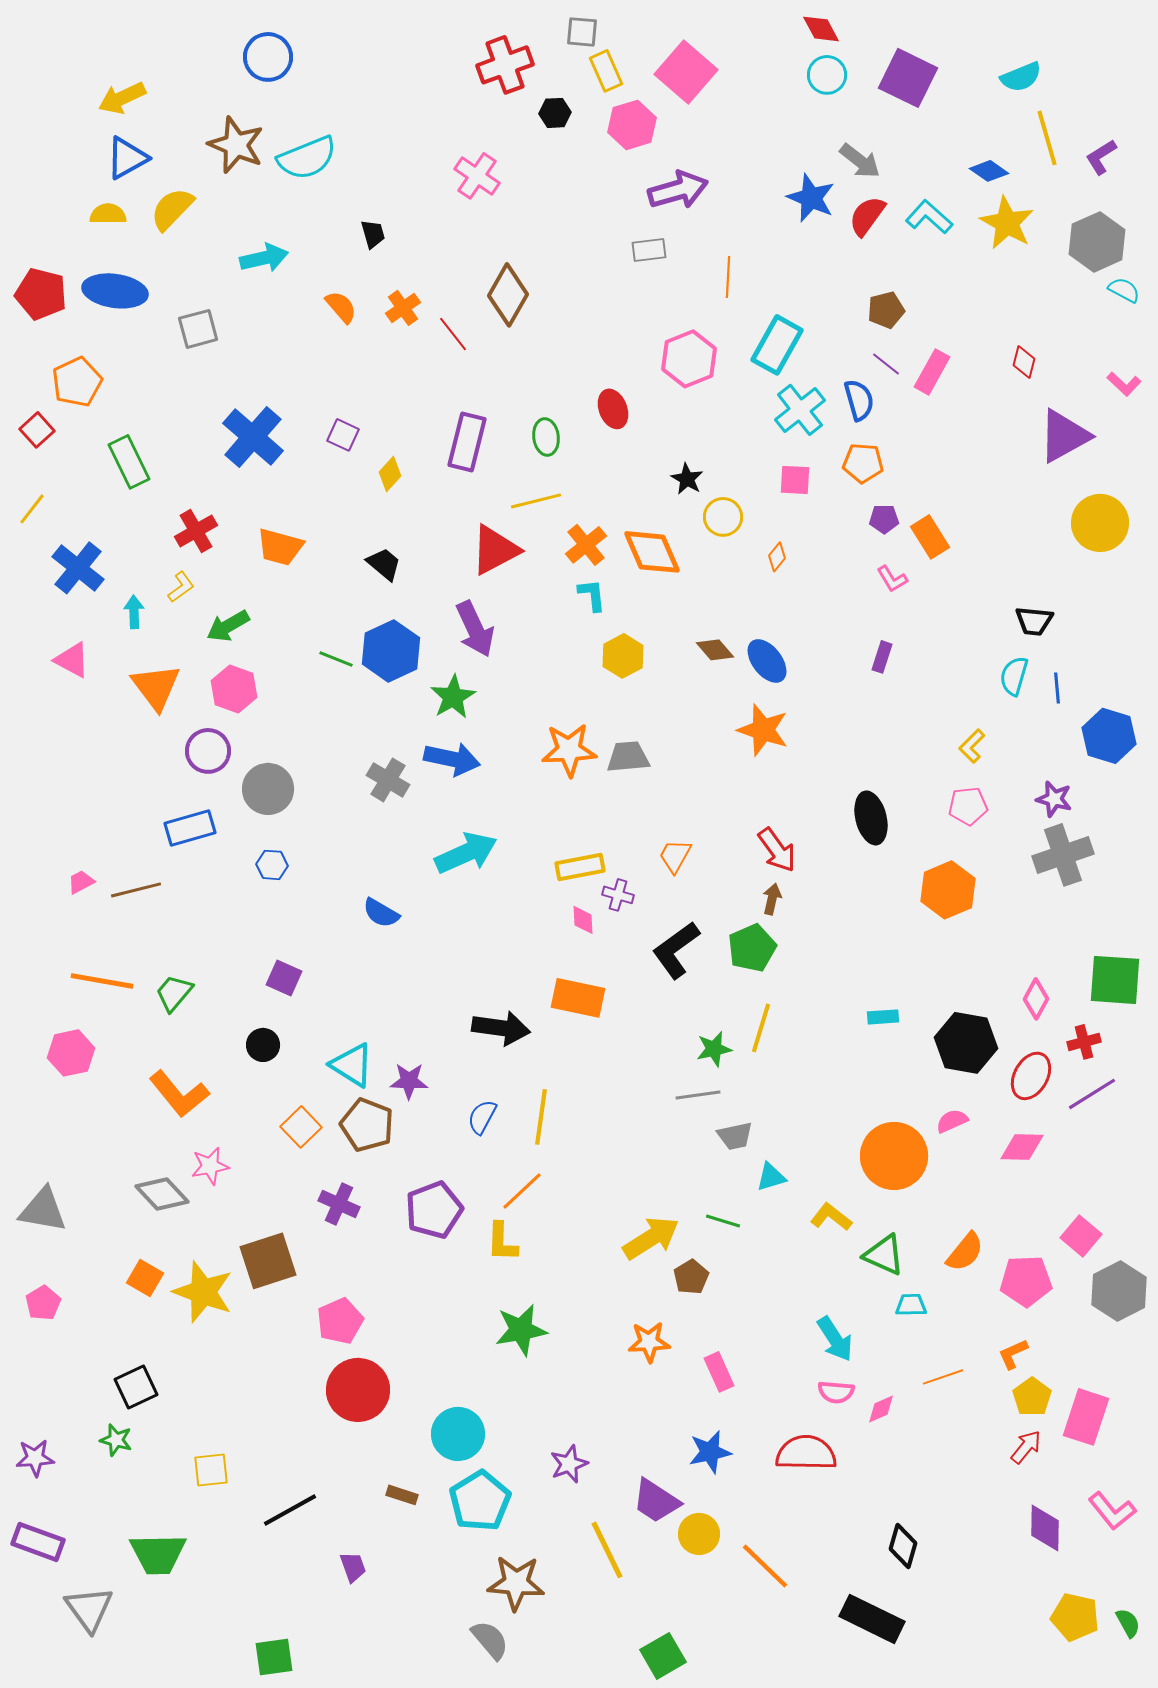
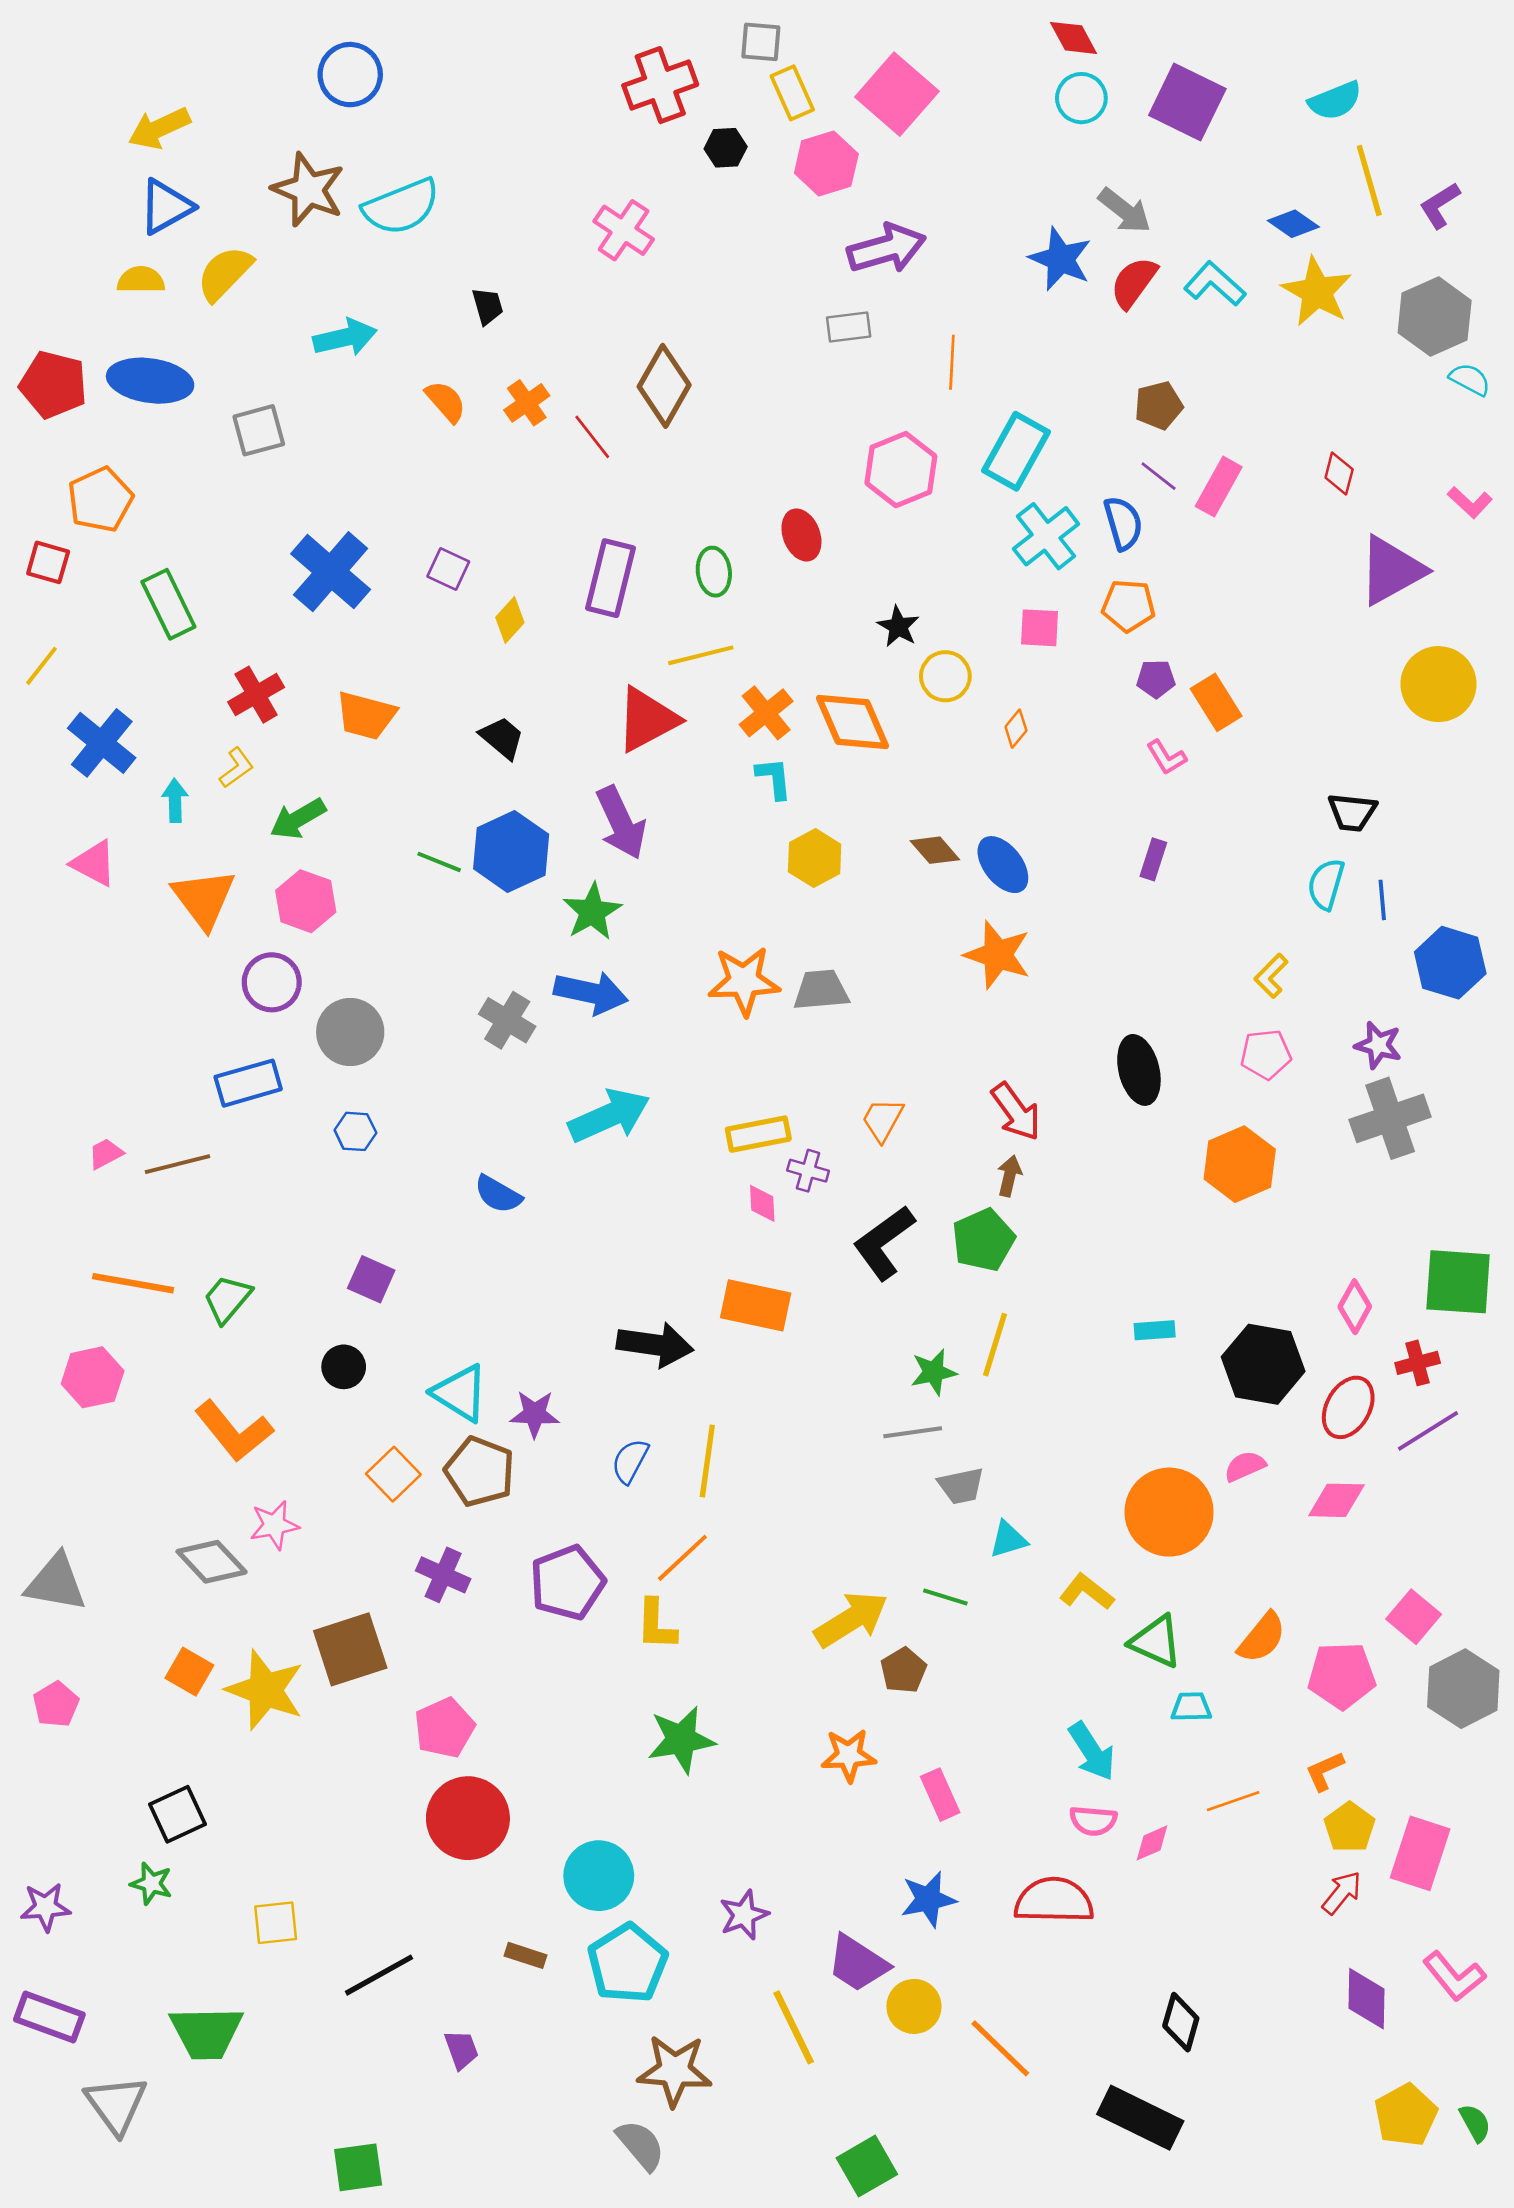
red square: (37, 430) -> (48, 562), turned -32
yellow pentagon: (1075, 1617) -> (1406, 2115), turned 30

